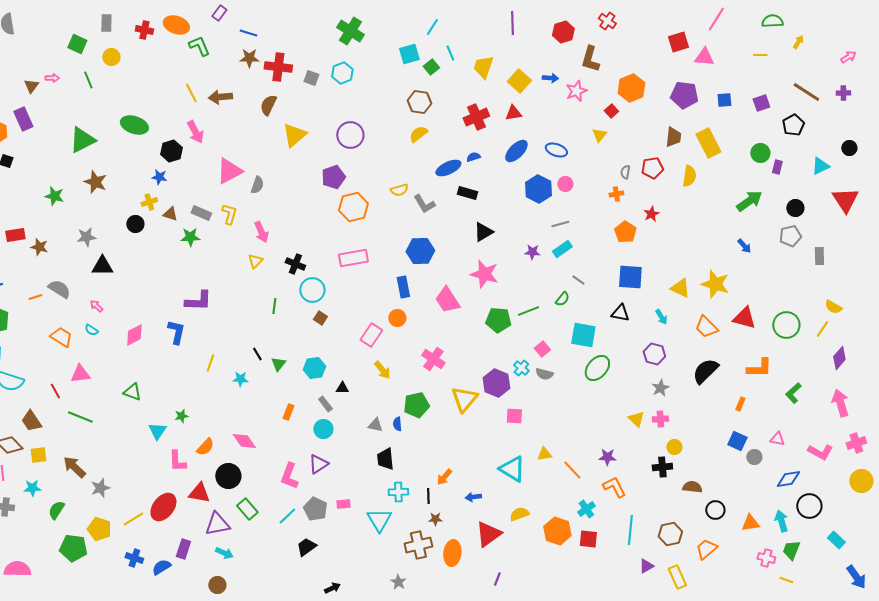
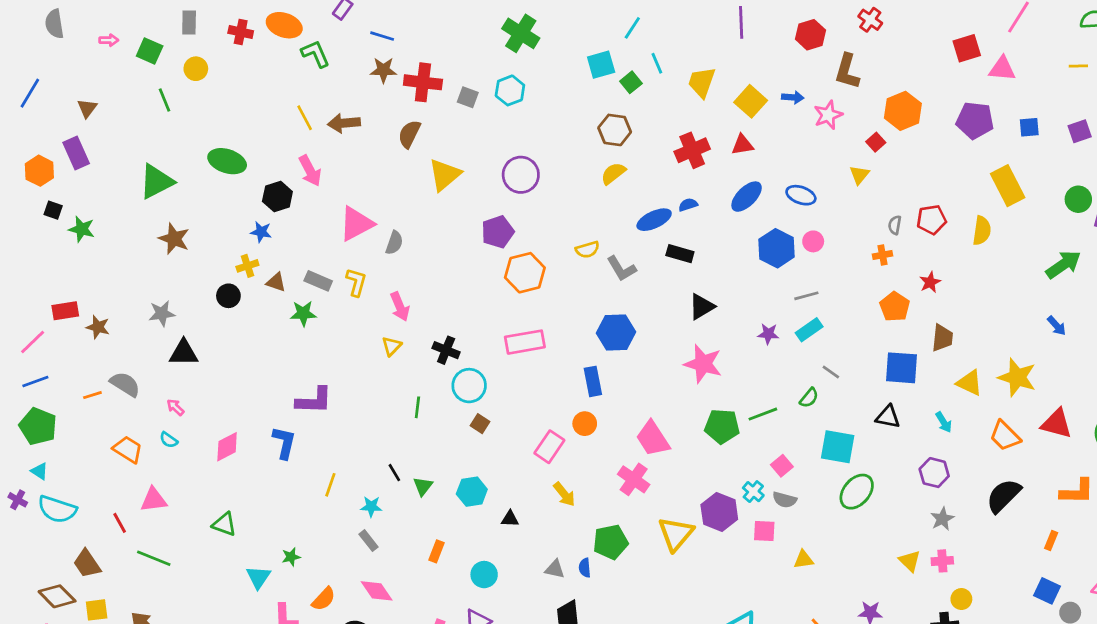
pink arrow: (52, 78) -> (109, 40), moved
brown trapezoid: (673, 137) -> (942, 338), moved
green star: (54, 196) -> (82, 229), moved
pink trapezoid: (447, 300) -> (653, 439), moved
gray rectangle: (325, 404) -> (369, 541), moved
pink square: (514, 416) -> (764, 531), moved
yellow triangle: (544, 454) -> (804, 560), moved

